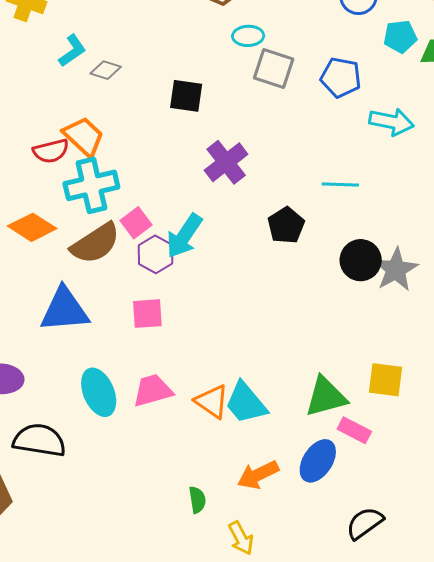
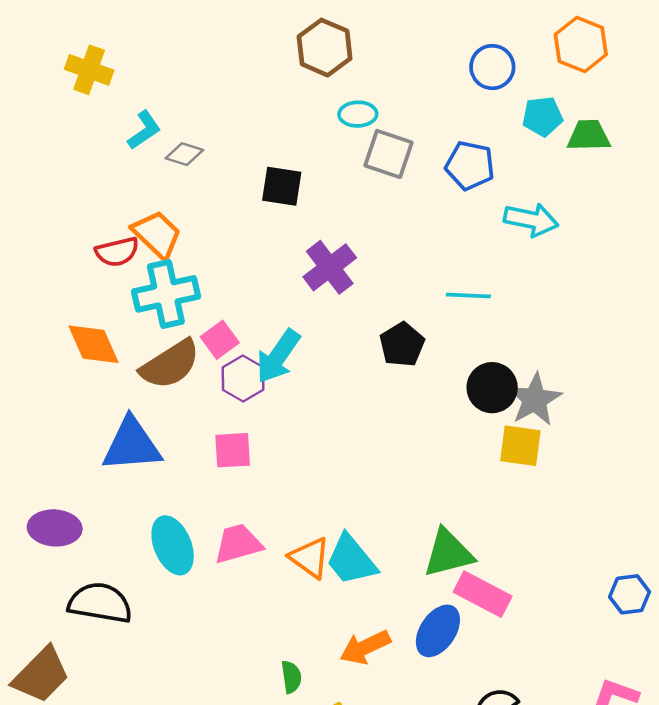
orange diamond: (32, 227) -> (93, 344), turned 33
yellow square: (386, 380) -> (520, 446), moved
pink rectangle: (354, 430) -> (483, 594), size x1.4

